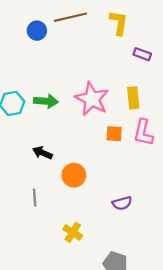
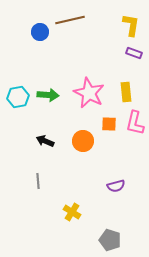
yellow L-shape: (119, 23) -> (131, 25), moved
orange circle: (74, 175) -> (83, 141), moved

